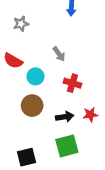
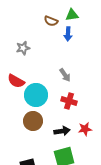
gray arrow: (59, 54) -> (65, 75), moved
cyan circle: (35, 76) -> (36, 95), size x1.5

